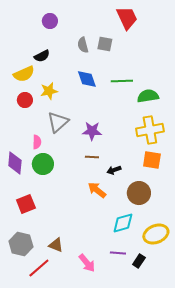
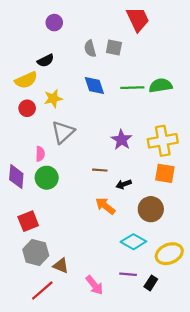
green semicircle: (148, 96) -> (161, 85), moved
purple star: (92, 131) -> (122, 140), moved, turned 30
cyan diamond: (123, 223) -> (133, 242), turned 45
gray hexagon: (21, 244) -> (36, 253), moved

